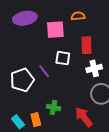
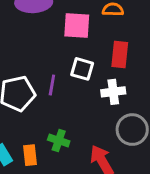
white cross: (94, 68) -> (113, 92), moved
purple line: (44, 71) -> (52, 85), turned 40

